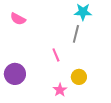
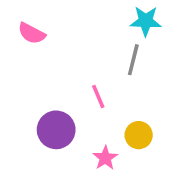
purple circle: (15, 74) -> (56, 130), moved

